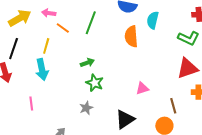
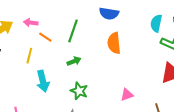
cyan semicircle: (153, 20) -> (156, 23), moved
green arrow: (87, 63) -> (74, 61), moved
cyan arrow: (42, 70) -> (43, 81), moved

